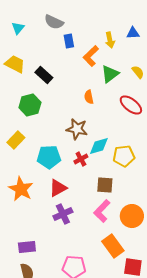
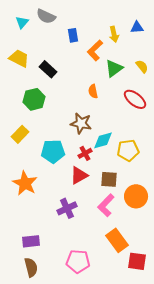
gray semicircle: (54, 22) -> (46, 16), moved
red triangle: (58, 188) -> (79, 175), moved
orange circle: (132, 216) -> (136, 196), moved

